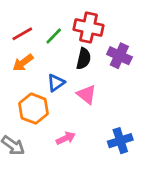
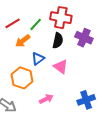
orange arrow: (23, 63) -> (23, 41), moved

